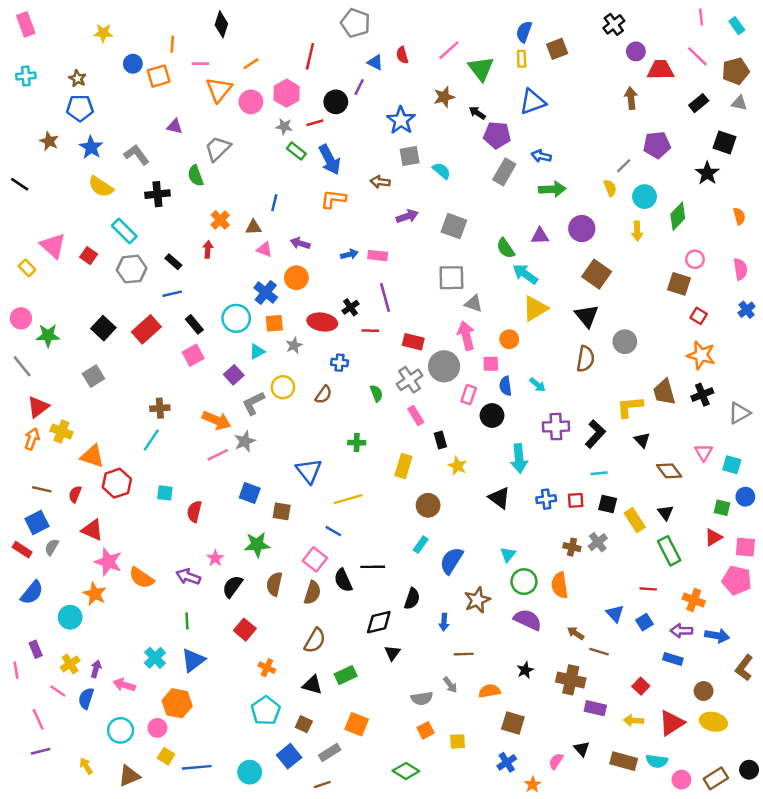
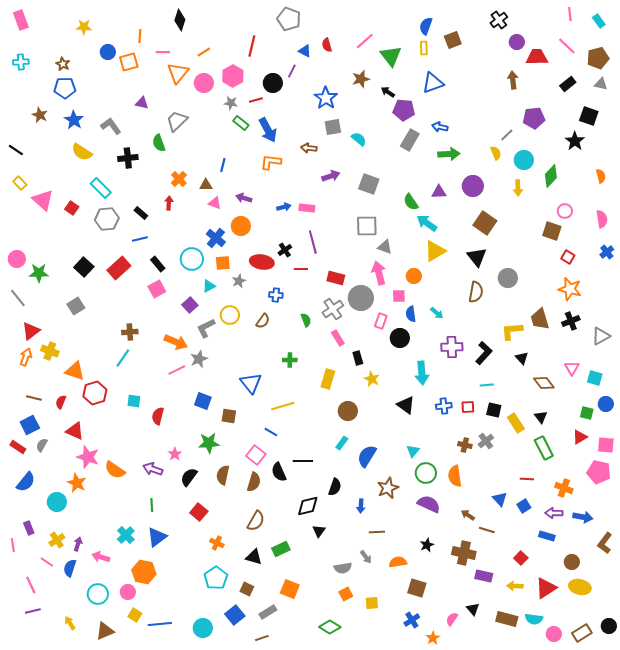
yellow rectangle: (27, 268) -> (20, 183), moved

